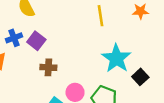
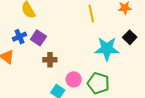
cyan star: (116, 58) -> (107, 49), turned -30
black square: (140, 77) -> (130, 37), moved

